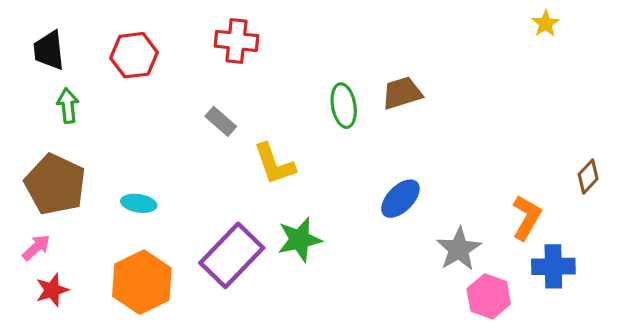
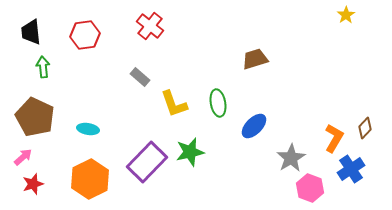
red cross: (236, 41) -> (150, 26), turned 32
green ellipse: (344, 106) -> (218, 103), moved
brown diamond: (588, 177) -> (365, 128), moved
blue cross: (553, 266) -> (351, 169), turned -32

